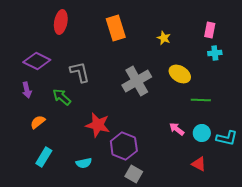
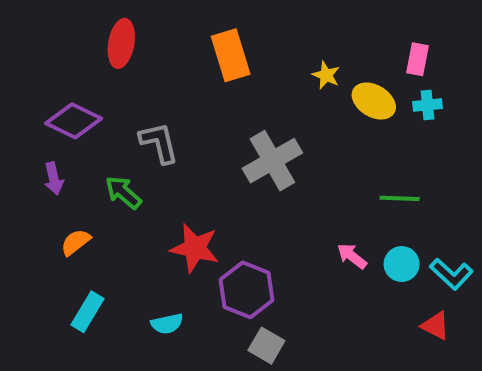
yellow ellipse: (180, 74) -> (374, 101), moved
cyan L-shape: (227, 138) -> (451, 274), turned 30
red triangle: (199, 164) -> (435, 326), moved

